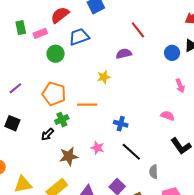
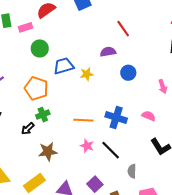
blue trapezoid: (79, 37) -> (64, 66), moved
blue circle: (172, 53) -> (128, 73), moved
orange line: (87, 105) -> (83, 120), moved
blue cross: (121, 124) -> (116, 117), moved, size x1.5
pink star: (97, 148) -> (87, 146), moved

